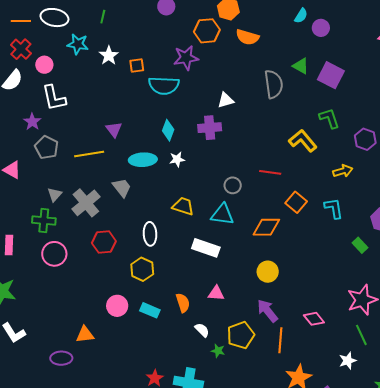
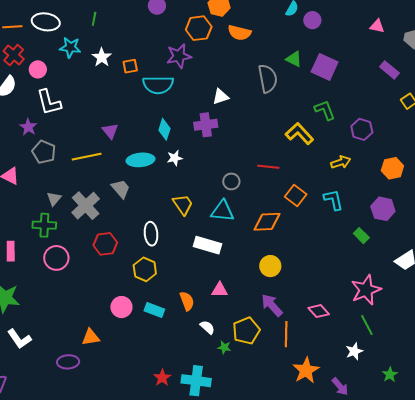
yellow trapezoid: (183, 206) -> (183, 205), turned 40

